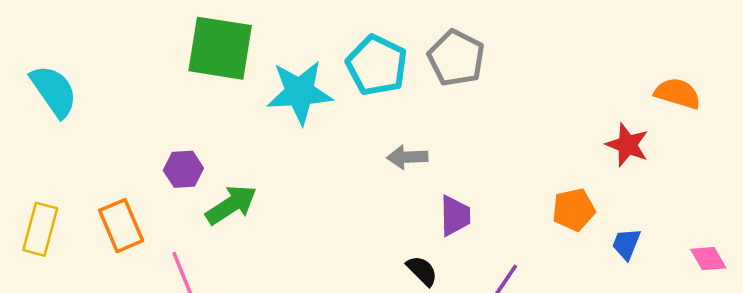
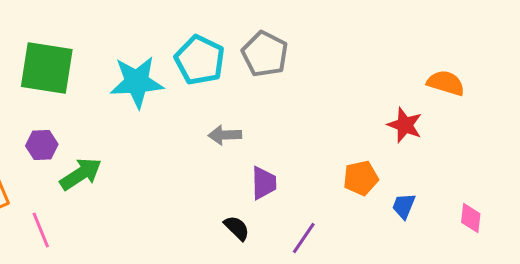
green square: (220, 48) -> (47, 68), moved
pink diamond: (708, 259) -> (471, 218), turned 36

